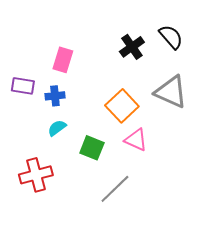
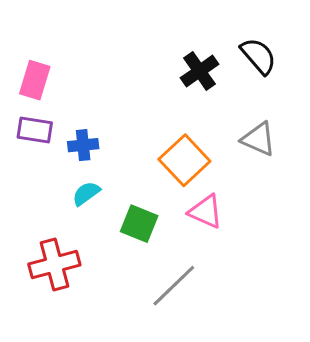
pink rectangle: (63, 60) -> (35, 80), moved
gray triangle: (171, 92) -> (258, 139), size x0.7

